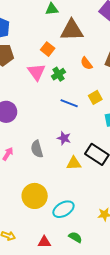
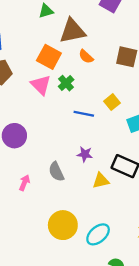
orange square: (48, 49) -> (49, 57), size x1.5
orange semicircle: (87, 63) -> (86, 57), moved

